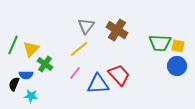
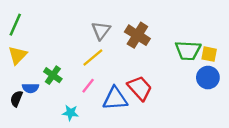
green line: (13, 45) -> (15, 25), moved
yellow triangle: (31, 49) -> (18, 55), moved
cyan star: (31, 96) -> (70, 113), moved

